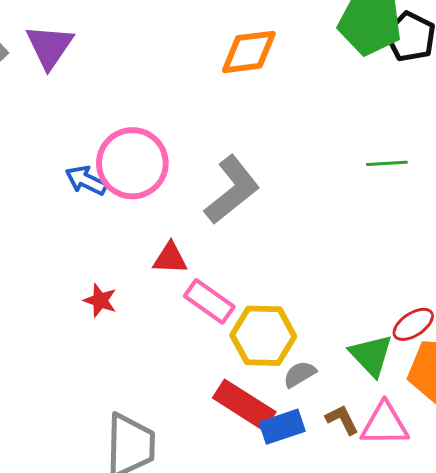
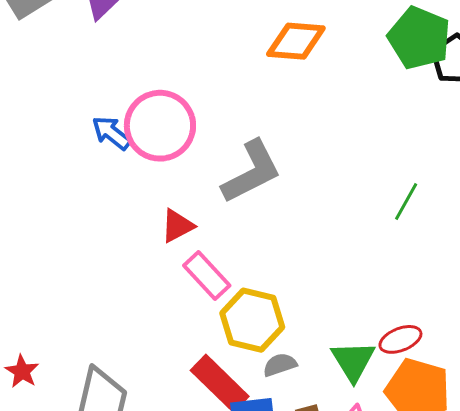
green line: (387, 163) -> (406, 202), moved, turned -69
red triangle: (170, 258) -> (177, 226), turned -42
red star: (100, 300) -> (22, 371), moved

